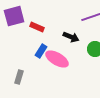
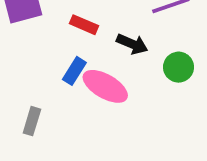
red rectangle: (37, 27) -> (84, 25), moved

